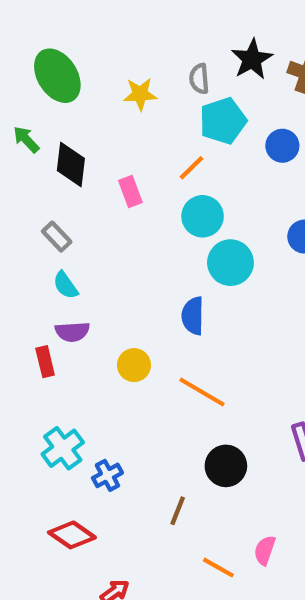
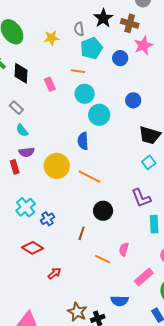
orange line: (192, 168) -> (78, 71), turned 56
yellow circle: (134, 365) -> (57, 166), size x1.6

